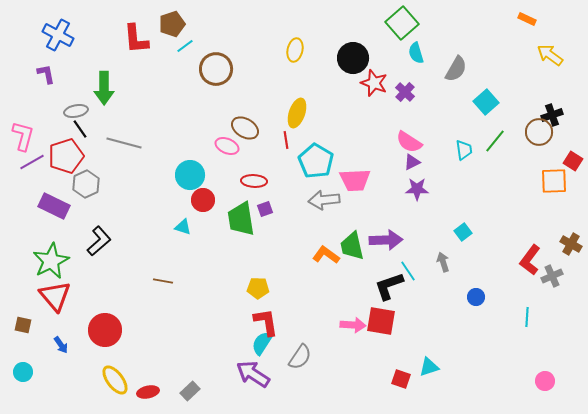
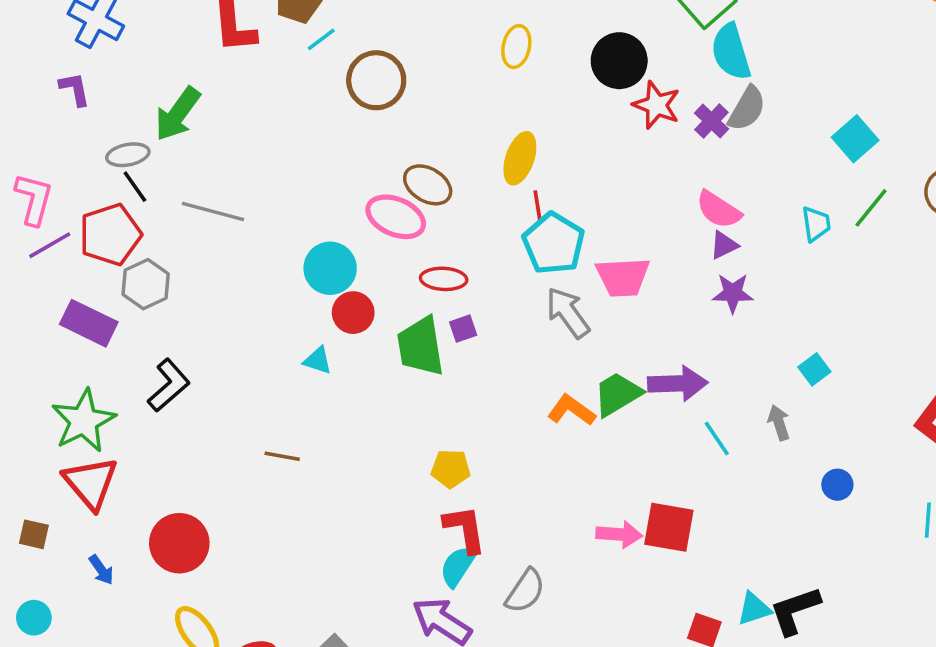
cyan semicircle: (416, 53) -> (731, 52), size x1.5
gray semicircle: (456, 69) -> (747, 109), moved
green arrow: (104, 88) -> (178, 114), turned 36
red line: (286, 140) -> (538, 206), moved
pink ellipse: (227, 146) -> (396, 217), size x1.4
gray arrow: (324, 200) -> (568, 313), turned 60
green trapezoid: (352, 246) -> (617, 394), turned 72
black L-shape: (389, 286) -> (795, 611), moved

